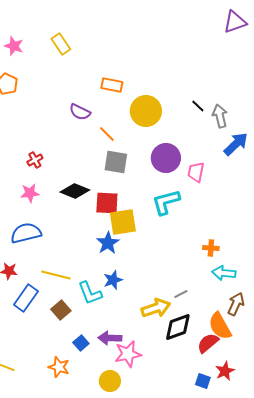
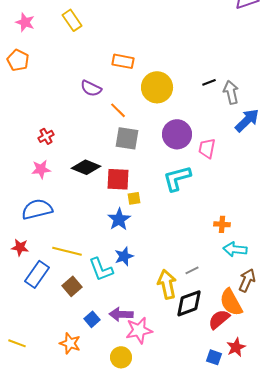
black line: (198, 106) -> (209, 82), turned -64
yellow square: (123, 222) -> (134, 198), size x0.5
yellow arrow: (156, 308) -> (167, 284), turned -84

